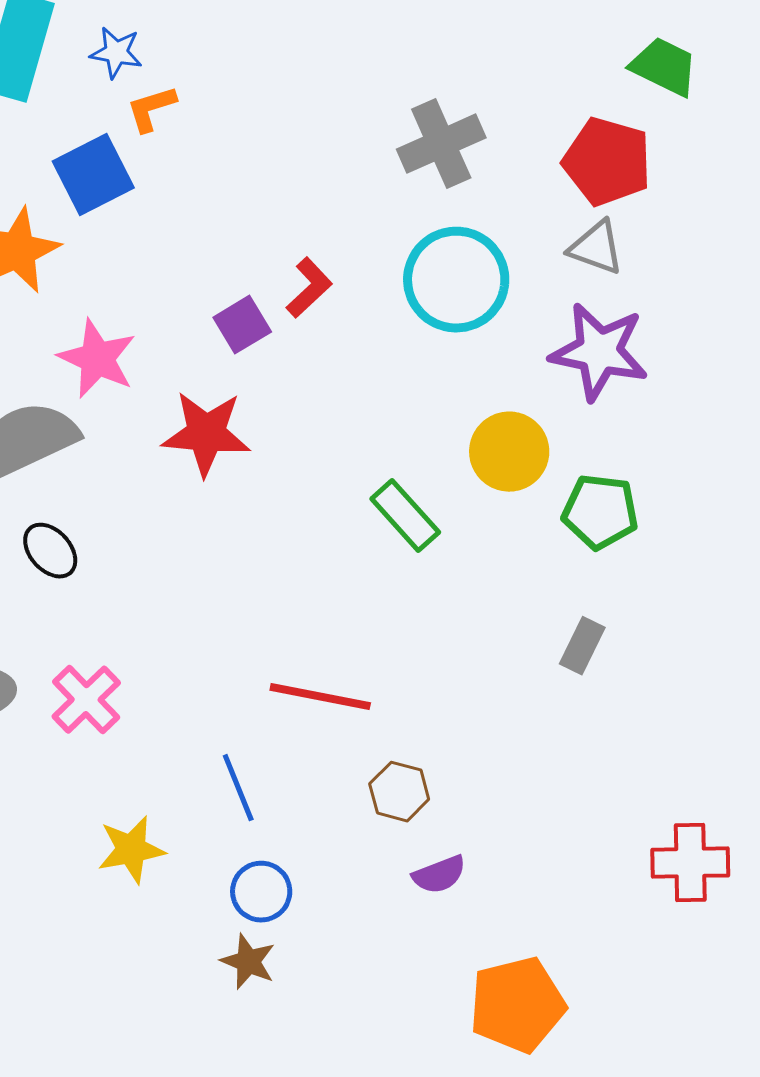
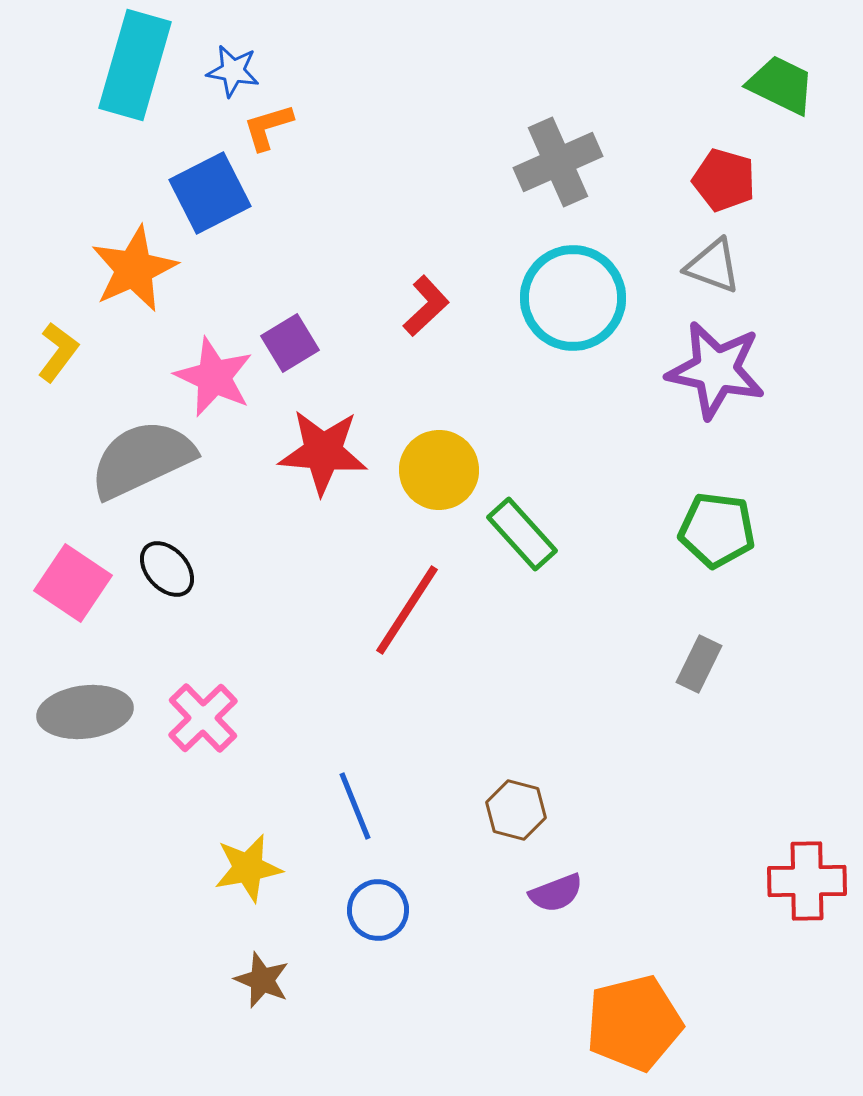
red pentagon: (607, 162) -> (724, 180), size x0.7
purple square: (242, 325) -> (290, 343), moved
yellow circle: (509, 452) -> (439, 470), moved
red line: (320, 697) -> (407, 610), moved, turned -68
brown star: (248, 962) -> (262, 980), moved

